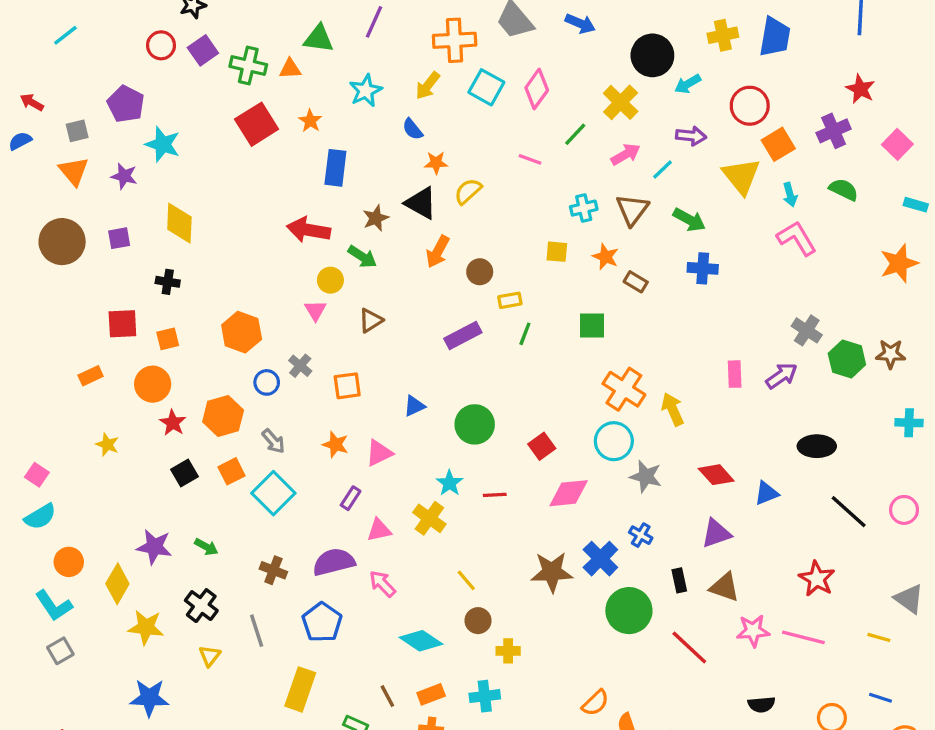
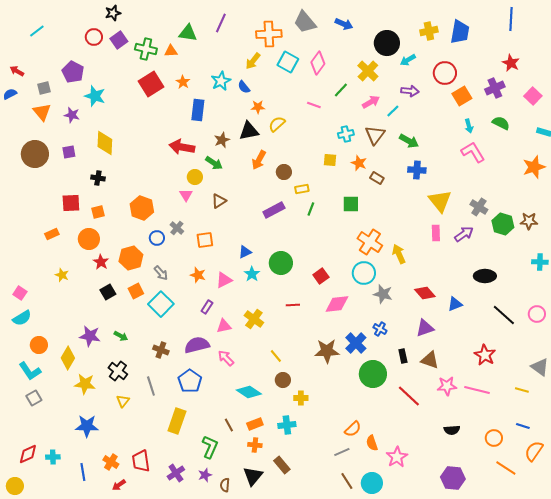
cyan star: (366, 91) -> (221, 81), moved
yellow triangle: (741, 176) -> (440, 201), moved
black triangle: (421, 203) -> (249, 131), turned -40
cyan star: (449, 483) -> (252, 274), moved

